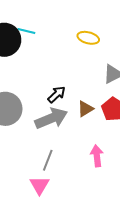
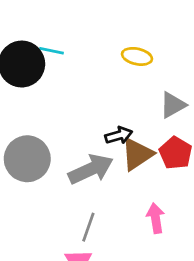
black arrow: (57, 94) -> (119, 135), moved, turned 30
brown triangle: (85, 109) -> (137, 154), size x1.5

